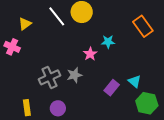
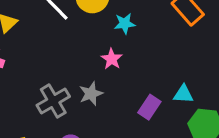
cyan star: (108, 42) -> (125, 24), moved
cyan triangle: (135, 81) -> (183, 94), turned -32

